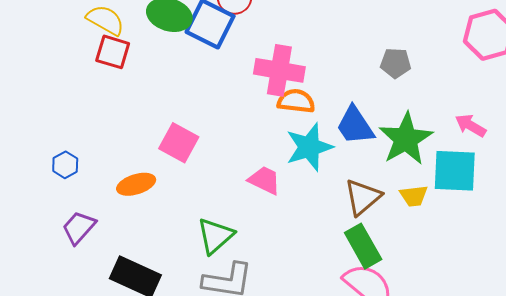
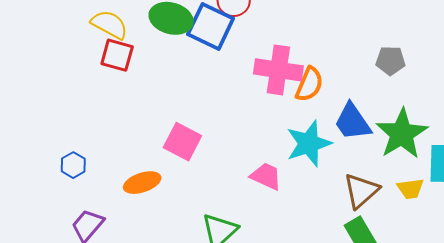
orange semicircle: (296, 101) -> (309, 84), moved, turned 108

